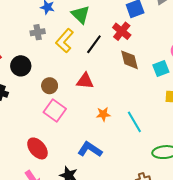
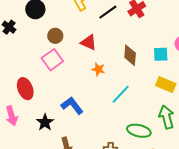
brown diamond: (130, 60) -> (130, 55), moved
orange star: (103, 114) -> (98, 69), moved
cyan line: (134, 122) -> (121, 94), turned 55

